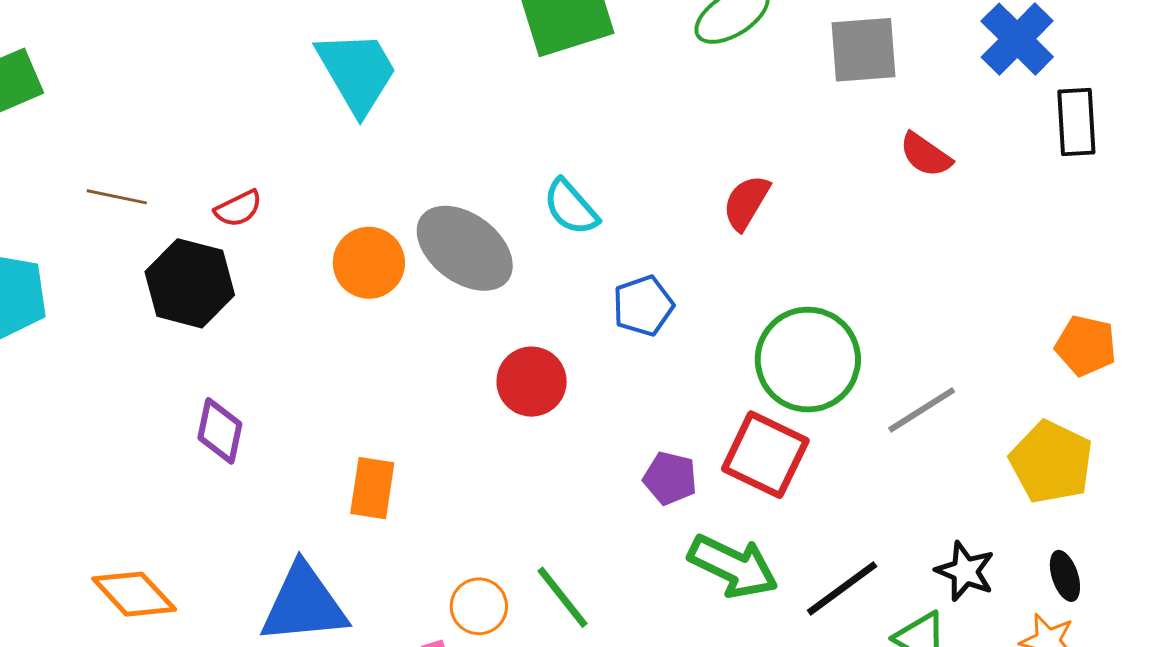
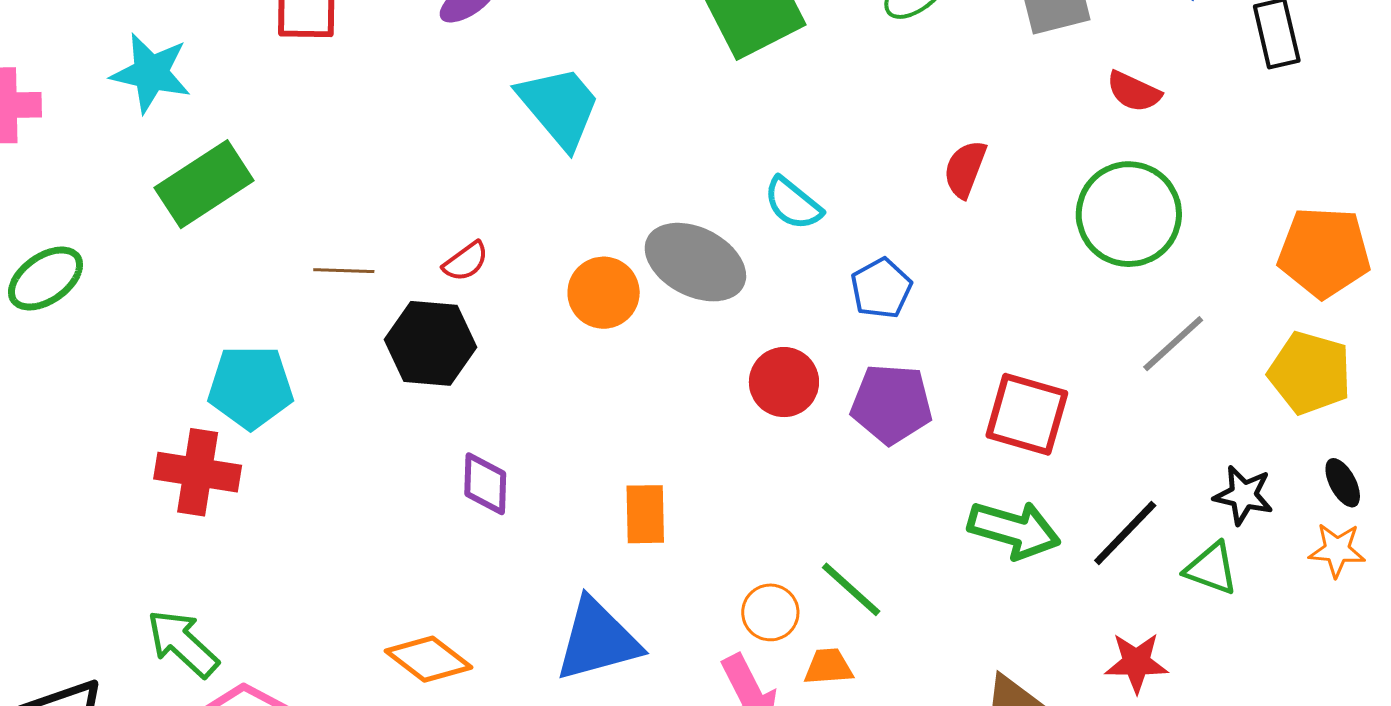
orange pentagon: (1086, 346) -> (1324, 252), size x1.5
green circle: (808, 360) -> (1129, 214), moved
purple pentagon: (670, 478) -> (891, 404), moved, size x1.5

